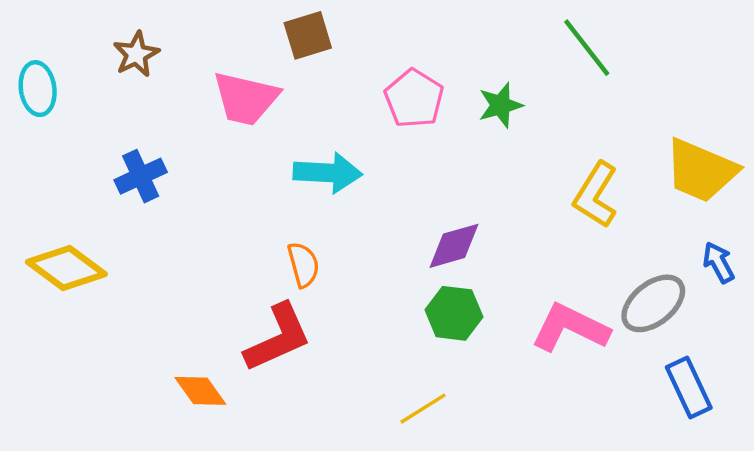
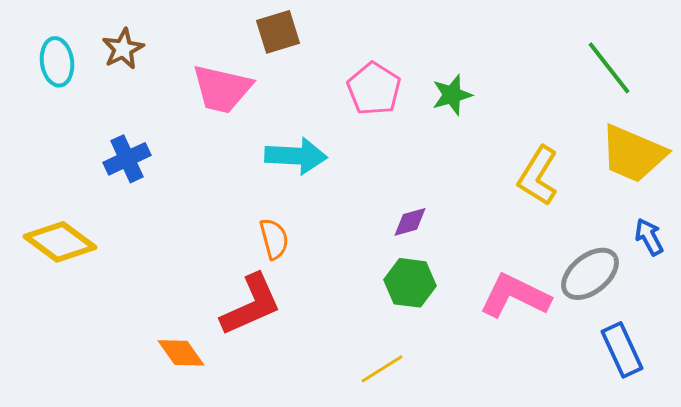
green line: (587, 48) -> (609, 68), moved
cyan ellipse: (38, 89) -> (57, 62), moved
purple diamond: (454, 246) -> (410, 222), size x0.7

